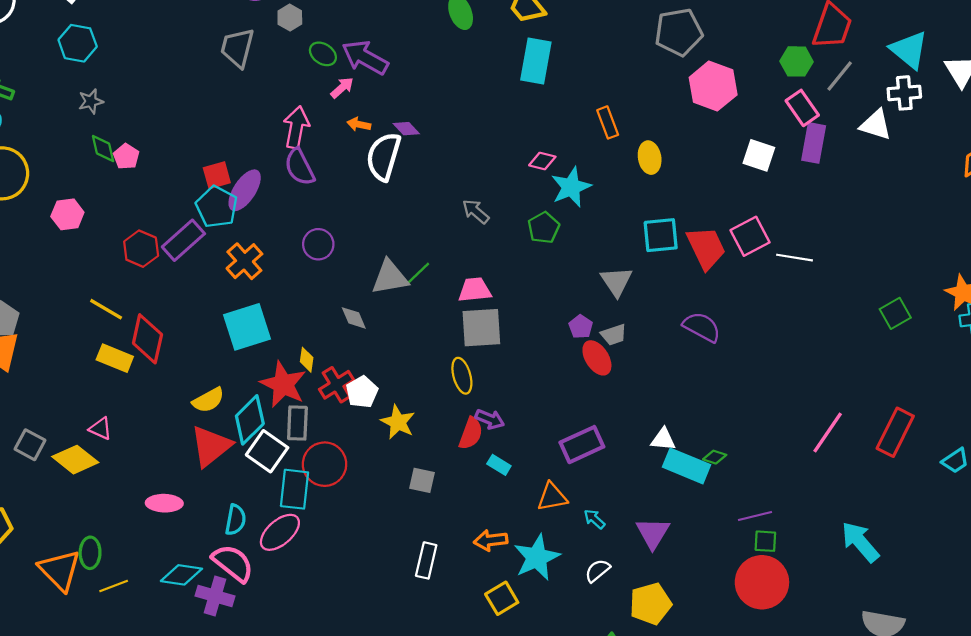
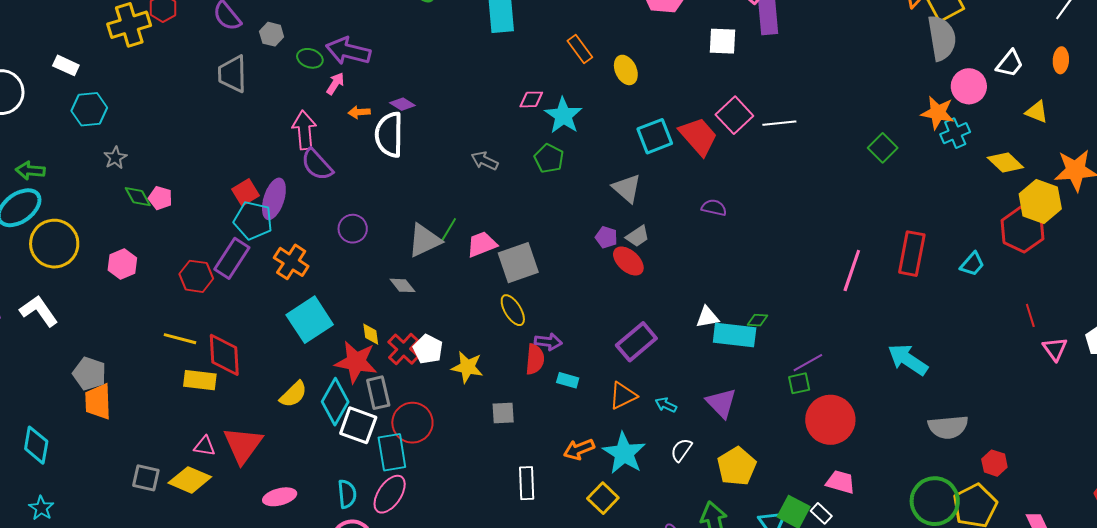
pink trapezoid: (475, 290) -> (482, 244), moved
purple semicircle: (702, 327) -> (714, 208), size x0.7
red triangle: (211, 446) -> (243, 445), moved
green square: (765, 541) -> (799, 383), moved

